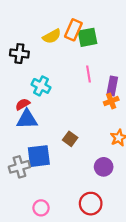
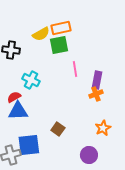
orange rectangle: (73, 30) -> (61, 28), turned 54
green square: (87, 37) -> (59, 45), moved

